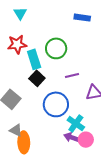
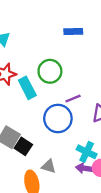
black square: (37, 78) -> (23, 146), moved
blue circle: (56, 104) -> (58, 119), moved
gray triangle: (16, 130) -> (49, 166), moved

